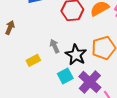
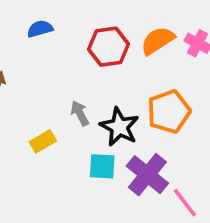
cyan square: (65, 76) -> (102, 166), turned 35

